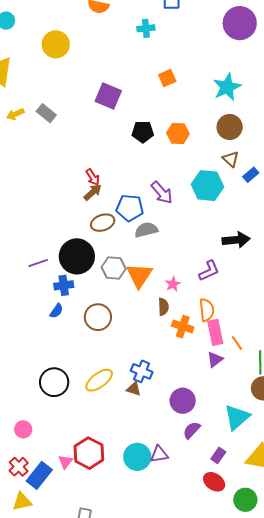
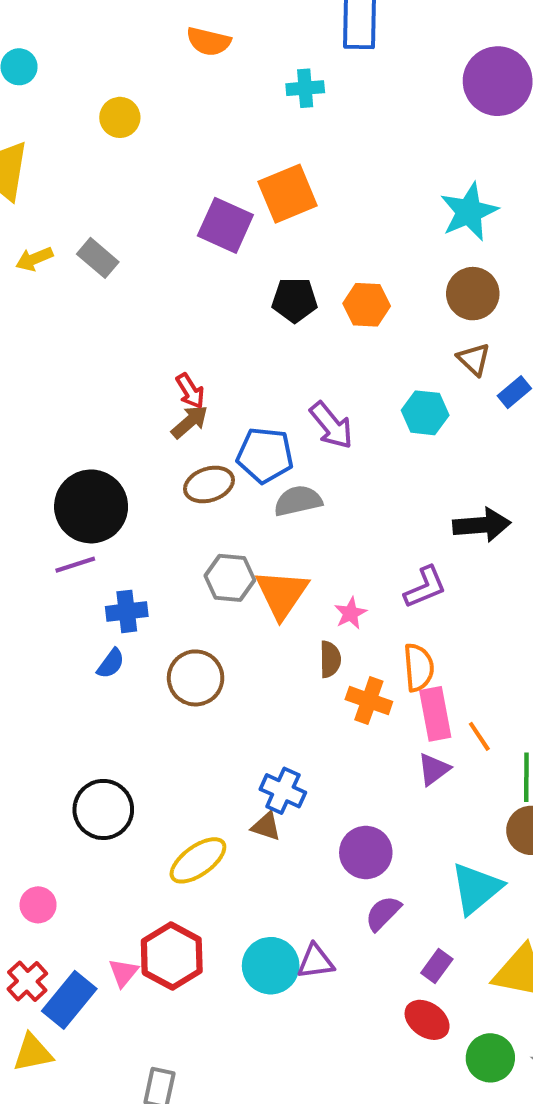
yellow circle: (56, 44) -> (120, 117), size x0.7
orange square: (167, 78) -> (288, 194), moved, size x1.6
cyan hexagon: (207, 186) -> (425, 413), size x0.7
black circle: (77, 256) -> (91, 506), moved
yellow ellipse: (99, 380) -> (198, 860), moved

